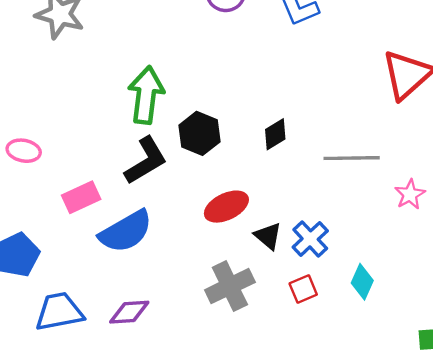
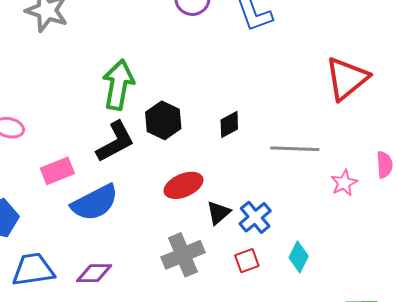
black triangle: (268, 236) -> (218, 213), turned 36

